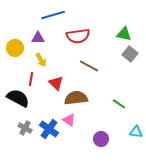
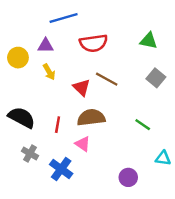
gray square: (130, 54) -> (156, 78), moved
red line: (31, 79) -> (58, 125), moved
red triangle: (56, 83) -> (82, 88), moved
blue cross: (49, 129) -> (61, 169), moved
purple circle: (101, 139) -> (128, 177), moved

